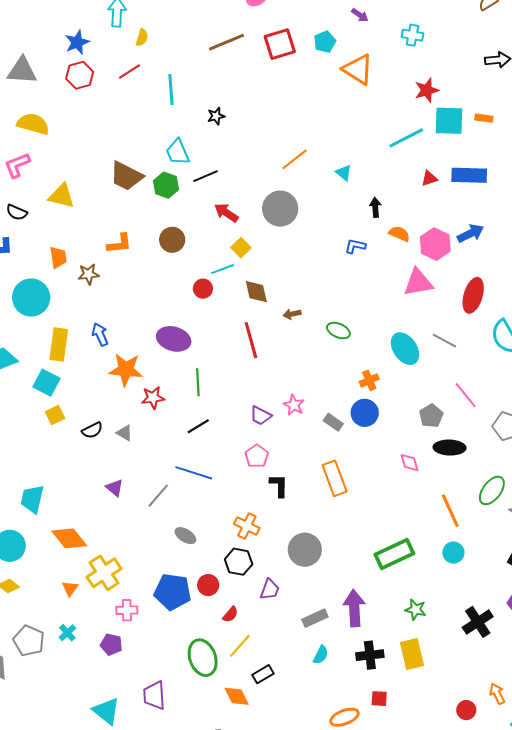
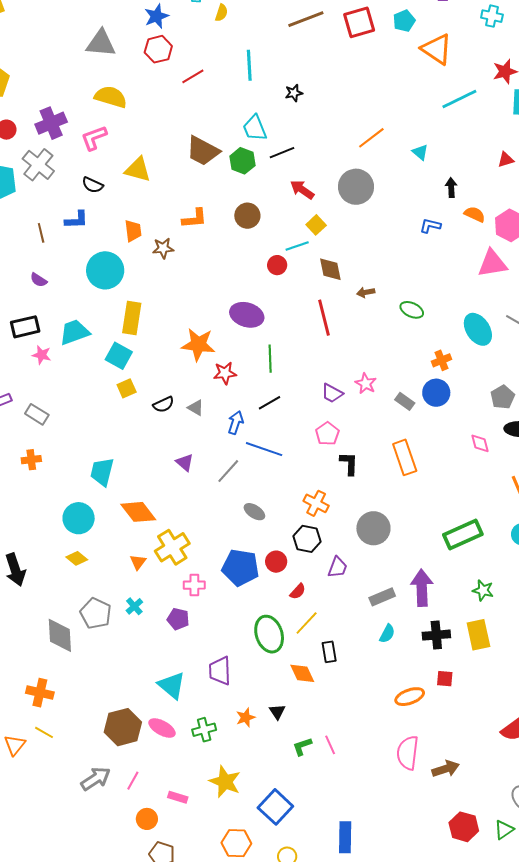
red line: (129, 71) -> (193, 76), moved
cyan line: (406, 138) -> (459, 99), moved
blue arrow: (100, 334) -> (236, 423), moved, turned 40
black rectangle: (263, 674) -> (329, 652), turned -70

